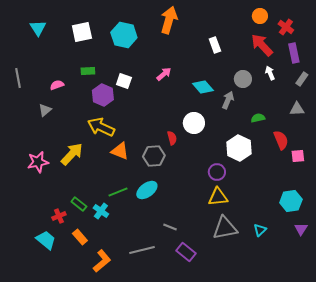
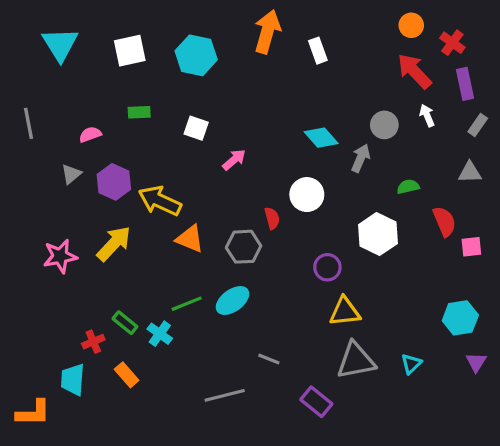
cyan triangle: (38, 28) -> (60, 44), size x1.4
white rectangle: (215, 45) -> (318, 51), moved
pink arrow: (164, 74) -> (234, 160), moved
purple hexagon: (103, 95) -> (114, 182), moved
purple circle: (217, 172) -> (327, 267), moved
cyan trapezoid: (46, 240) -> (73, 380), turned -125
purple rectangle: (186, 252) -> (316, 402), moved
orange L-shape: (102, 261) -> (33, 413), moved, turned 40

